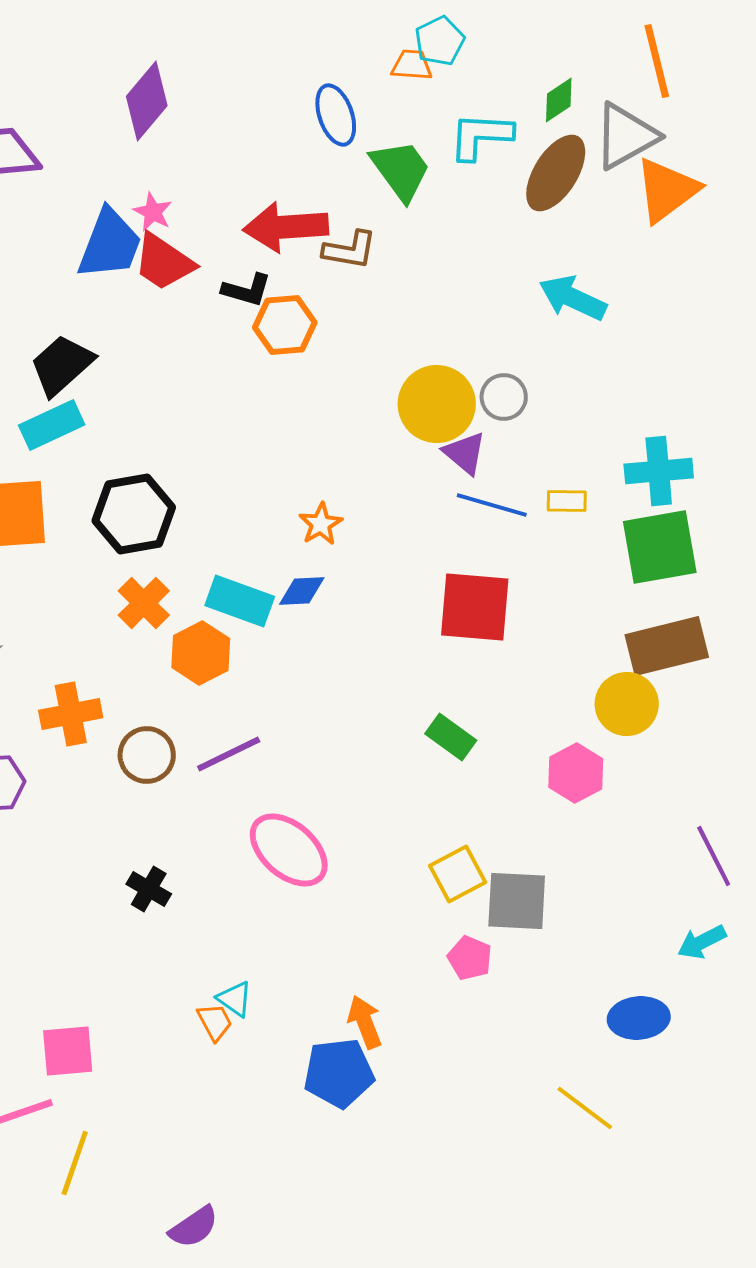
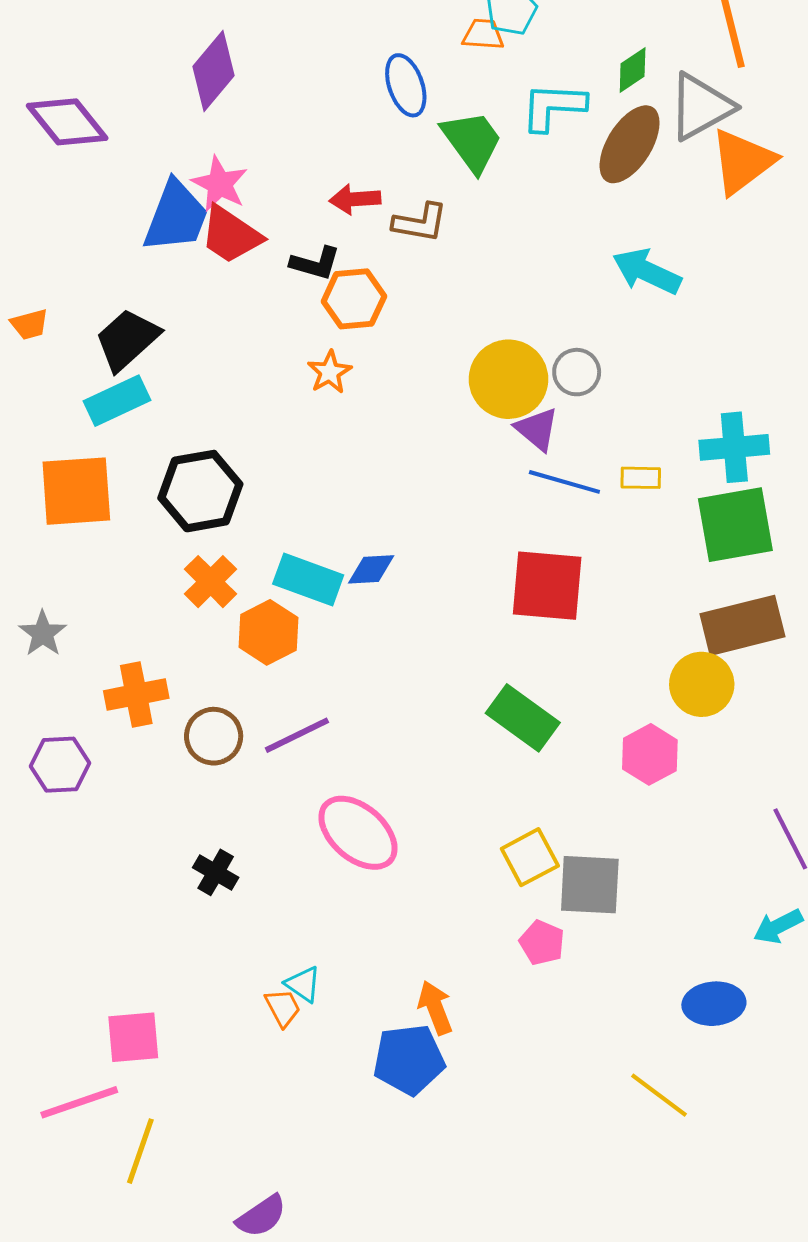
pink star: (153, 212) -> (220, 184), size x1.4
red arrow: (286, 227) -> (355, 199), size x0.6
orange star: (321, 524) -> (330, 372), moved
green rectangle: (451, 737) -> (523, 718), size x1.4

